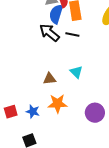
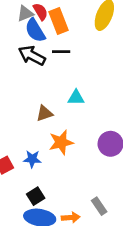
blue semicircle: (56, 14) -> (35, 30), turned -36
cyan triangle: (76, 72) -> (76, 98), turned -32

